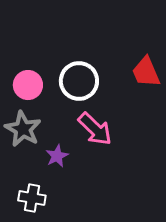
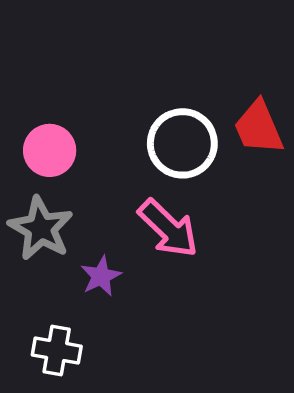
white circle: (79, 81) -> (182, 143), moved

